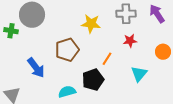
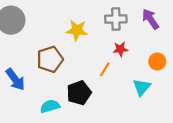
orange line: (107, 59) -> (105, 69), moved
cyan triangle: (139, 74) -> (142, 87), moved

